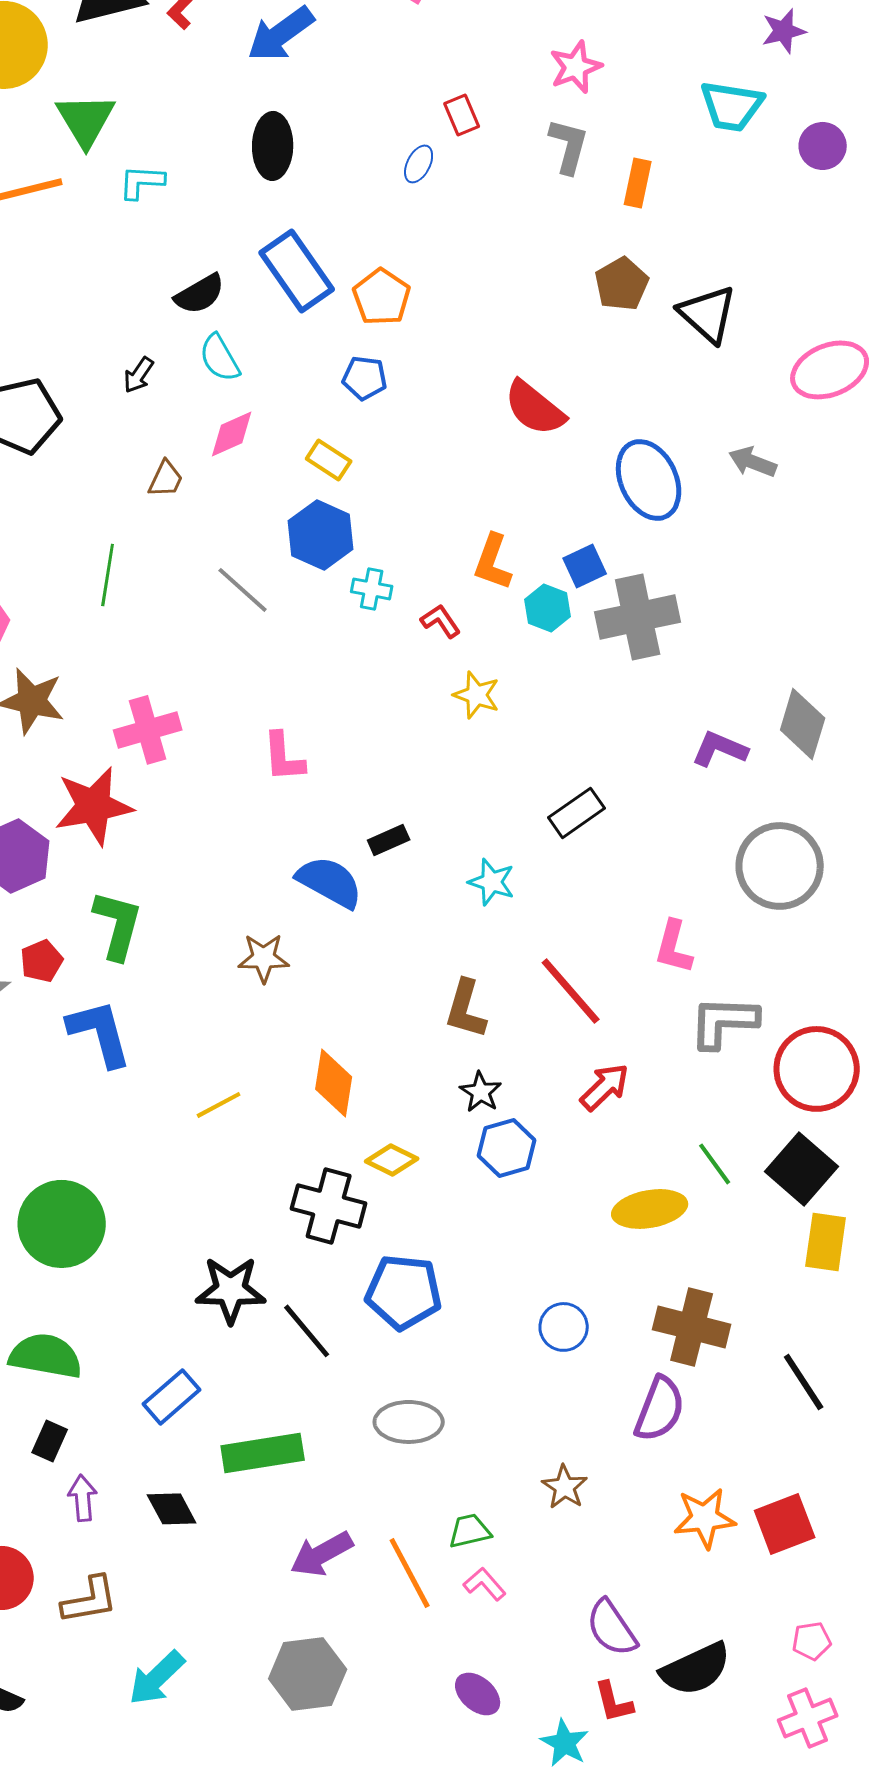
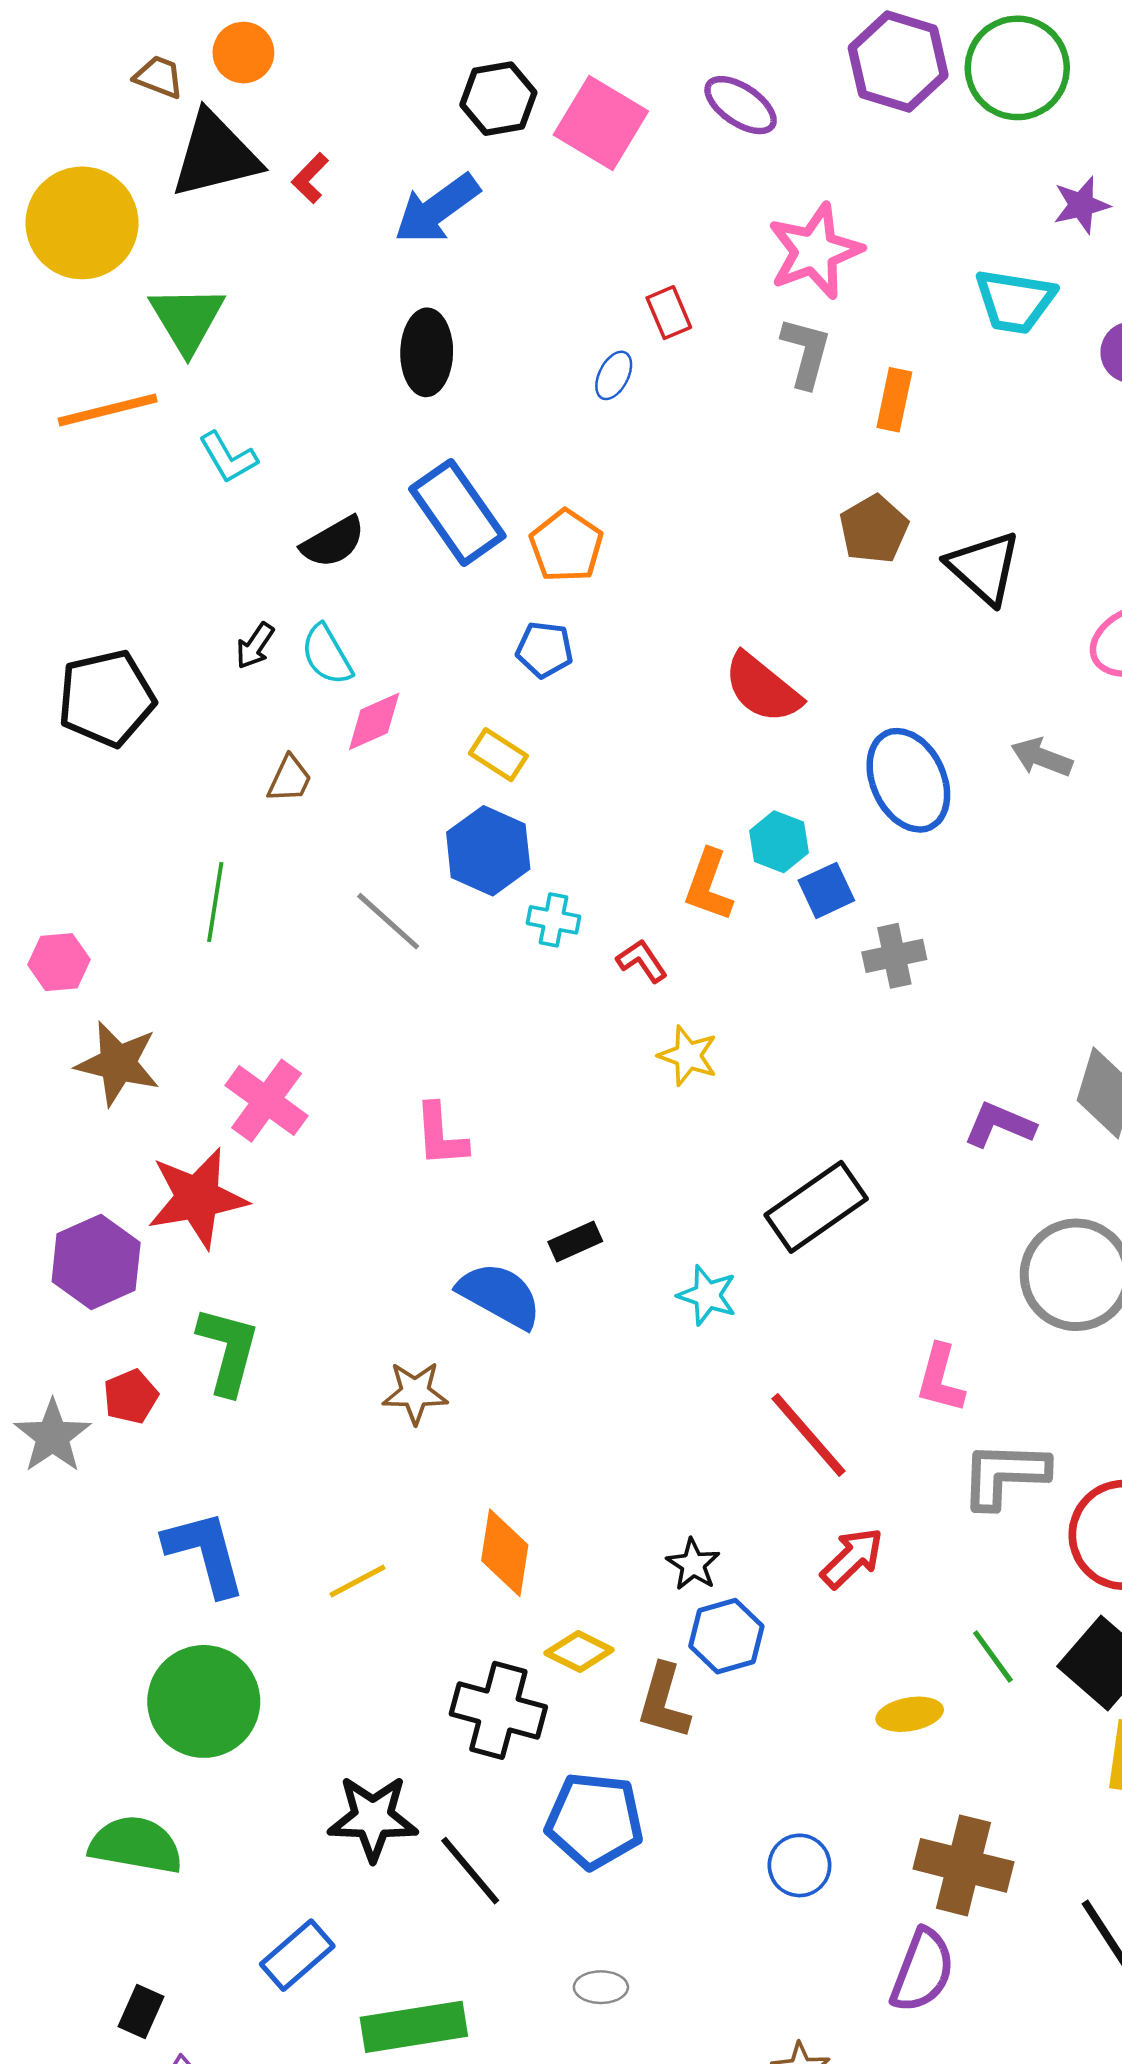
pink star: (576, 67) -> (815, 251), size x1.4
cyan L-shape: (142, 182) -> (228, 457), moved, turned -123
cyan semicircle: (220, 358) -> (327, 655), moved
cyan hexagon: (548, 608) -> (779, 842), moved
gray cross: (638, 617) -> (894, 956), size x0.6
pink cross: (148, 730) -> (266, 1101), turned -38
black rectangle: (577, 813) -> (816, 1207), size x1.4
brown L-shape: (466, 1009) -> (664, 1701), moved
blue L-shape: (100, 1033) -> (205, 1553), moved
yellow ellipse: (650, 1209) -> (910, 1714), size x0.7
green circle: (62, 1224) -> (204, 1701), moved
green semicircle: (46, 1356) -> (136, 1845), moved
gray ellipse: (409, 1422) -> (601, 1987), size x0.6

